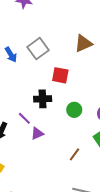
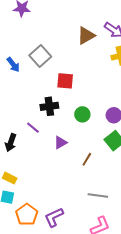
brown triangle: (83, 43) -> (86, 35), moved
purple triangle: (37, 133) -> (60, 143), moved

